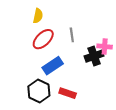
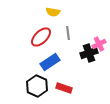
yellow semicircle: (38, 16) -> (53, 12), moved, turned 88
pink cross: (105, 47) -> (99, 44), turned -32

